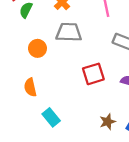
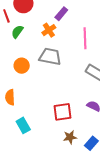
red square: (93, 74) -> (62, 112), moved

